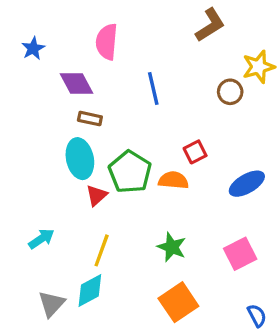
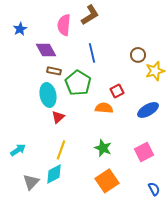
brown L-shape: (210, 25) -> (90, 15), moved
yellow star: (259, 67) -> (155, 71), moved
green pentagon: (130, 172) -> (78, 83), moved
cyan arrow: (41, 239) -> (18, 150), moved

